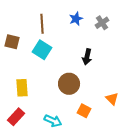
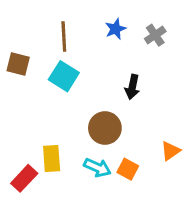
yellow rectangle: (22, 88) -> (52, 158), moved
orange triangle: (112, 99) -> (170, 151), turned 40
cyan arrow: (53, 121) -> (97, 168), moved

